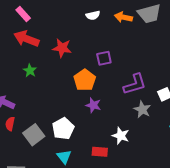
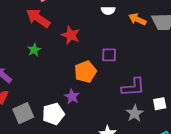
purple star: (93, 105) -> (72, 97), moved

